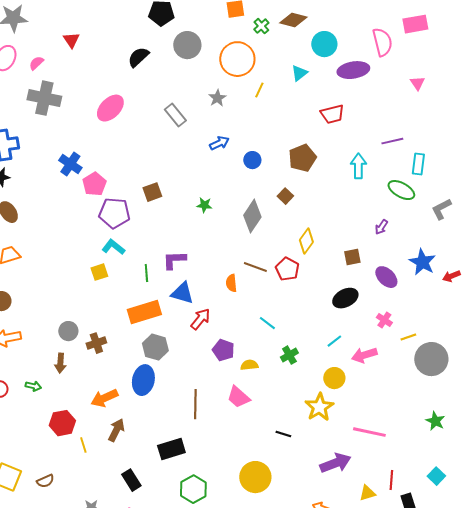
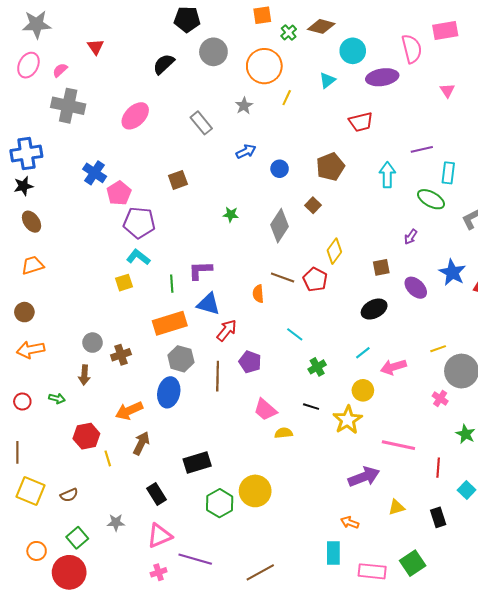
brown square: (152, 192) -> (178, 180), moved
pink cross: (384, 320) -> (440, 398), moved
yellow semicircle: (249, 365) -> (284, 433), moved
brown line: (195, 404) -> (218, 376), moved
black line: (283, 434) -> (311, 407), moved
yellow circle: (255, 477) -> (255, 491), moved
red line: (391, 480) -> (438, 468), moved

